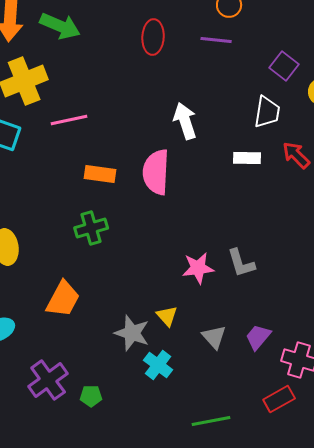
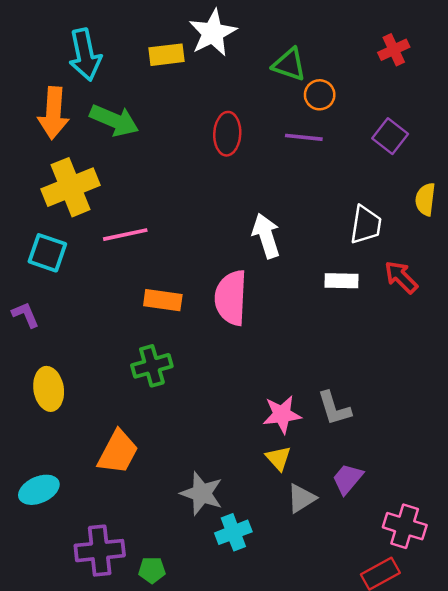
purple square: (284, 66) -> (390, 136), moved
yellow triangle: (167, 316) -> (278, 458), moved
gray triangle: (214, 337) -> (301, 498), turned 40
purple trapezoid: (258, 337) -> (348, 479), moved
cyan cross: (158, 365) -> (233, 532), turned 32
purple cross: (48, 380) -> (100, 551), turned 30

